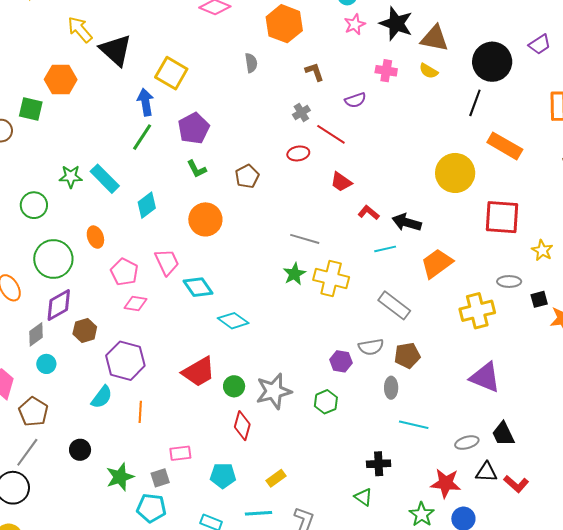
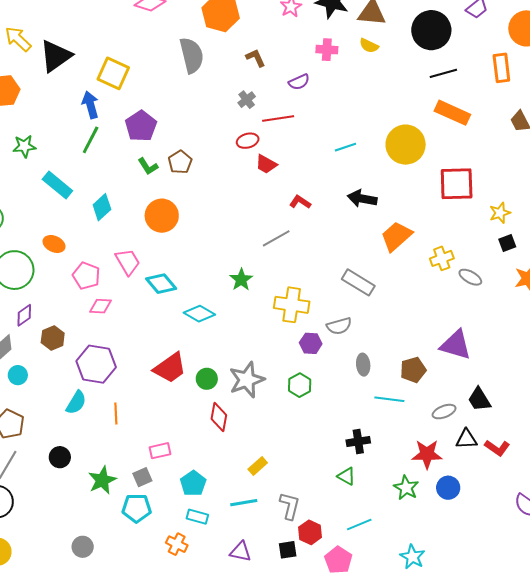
black triangle: (116, 50) -> (56, 56), turned 48
gray semicircle: (251, 63) -> (192, 55), size x1.8
black line: (475, 103) -> (443, 73), moved, turned 60
red line: (331, 134) -> (278, 118), turned -36
brown pentagon: (247, 176) -> (180, 162), moved
green star: (71, 177) -> (24, 146), moved
red trapezoid: (341, 182) -> (266, 164), moved
red L-shape: (369, 213) -> (300, 202), moved
orange ellipse: (95, 237) -> (54, 244), turned -40
gray line: (305, 239) -> (276, 238), moved, turned -40
cyan line: (385, 249) -> (345, 147), moved
yellow star: (542, 250) -> (500, 213), turned 30
green star: (294, 274) -> (241, 280), moved
yellow cross: (331, 278) -> (292, 305), moved
gray ellipse: (509, 281) -> (470, 277), moved, turned 35
black square: (539, 299) -> (507, 243), moved
purple diamond: (59, 305) -> (24, 315), size x0.7
yellow cross: (477, 311) -> (442, 258), moved, size x0.7
brown pentagon: (407, 355) -> (413, 370), moved
cyan pentagon: (223, 476) -> (193, 483), moved, turned -30

